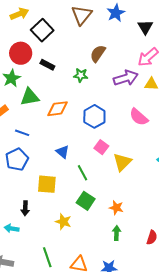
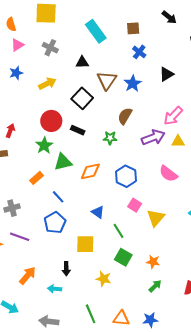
blue star: (116, 13) -> (133, 83), moved
black triangle: (145, 27) -> (166, 74), moved, turned 35
black square: (42, 30) -> (82, 98), moved
blue line: (22, 133) -> (58, 197), turned 32
green arrow: (117, 233) -> (155, 286), turned 48

